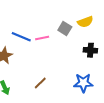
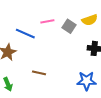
pink line: (42, 38) -> (47, 21), moved
brown line: (40, 83) -> (39, 73), moved, turned 56

